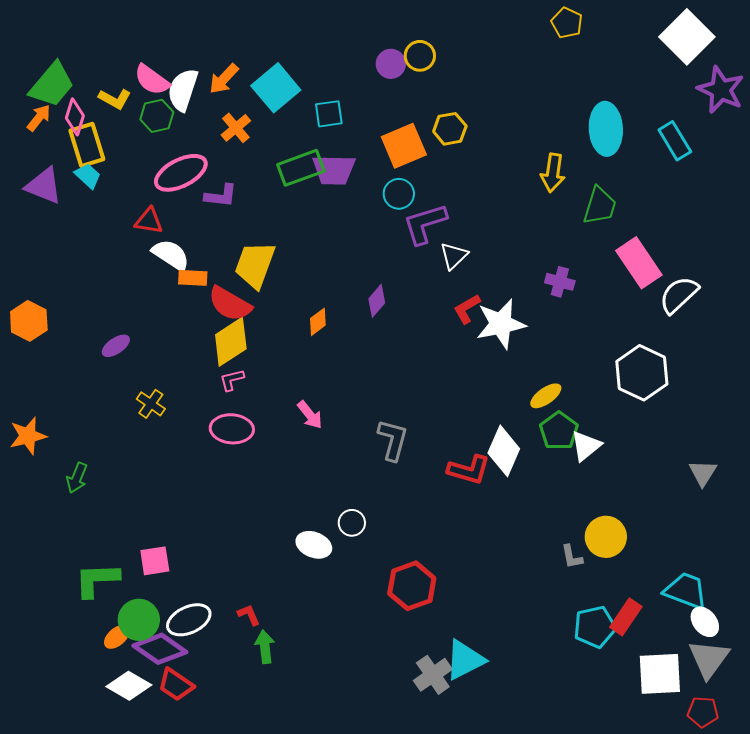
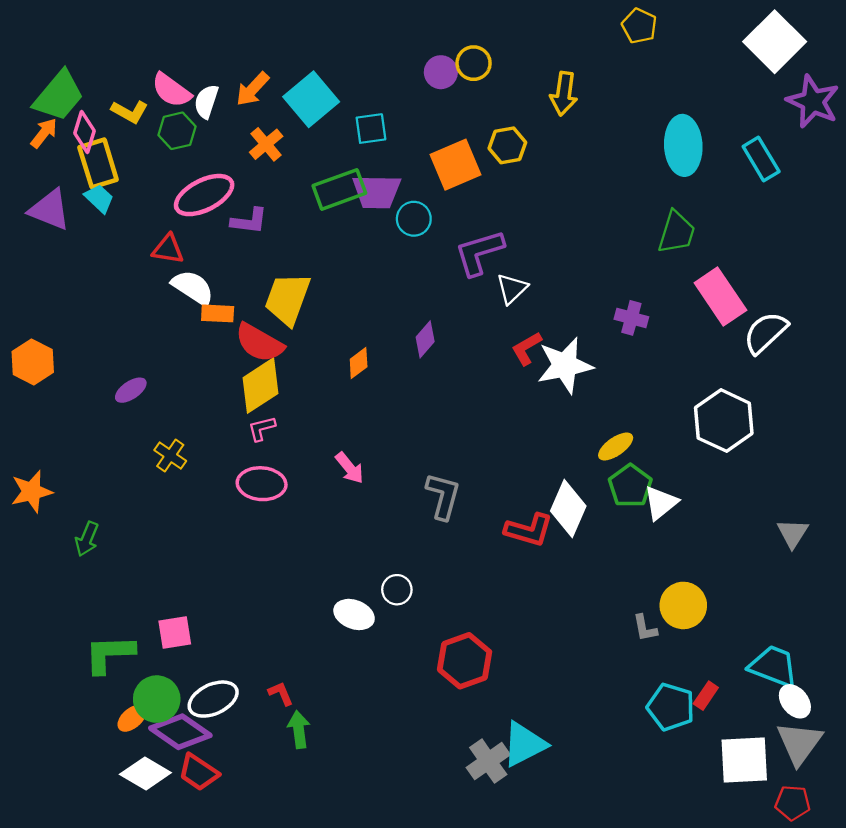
white semicircle: (183, 90) -> (206, 101), size x0.7
yellow arrow: (553, 173) -> (564, 94), moved
cyan circle: (399, 194) -> (414, 219), moved
red rectangle: (626, 617) -> (706, 696), size x0.7
cyan pentagon: (595, 627) -> (671, 707), turned 30

